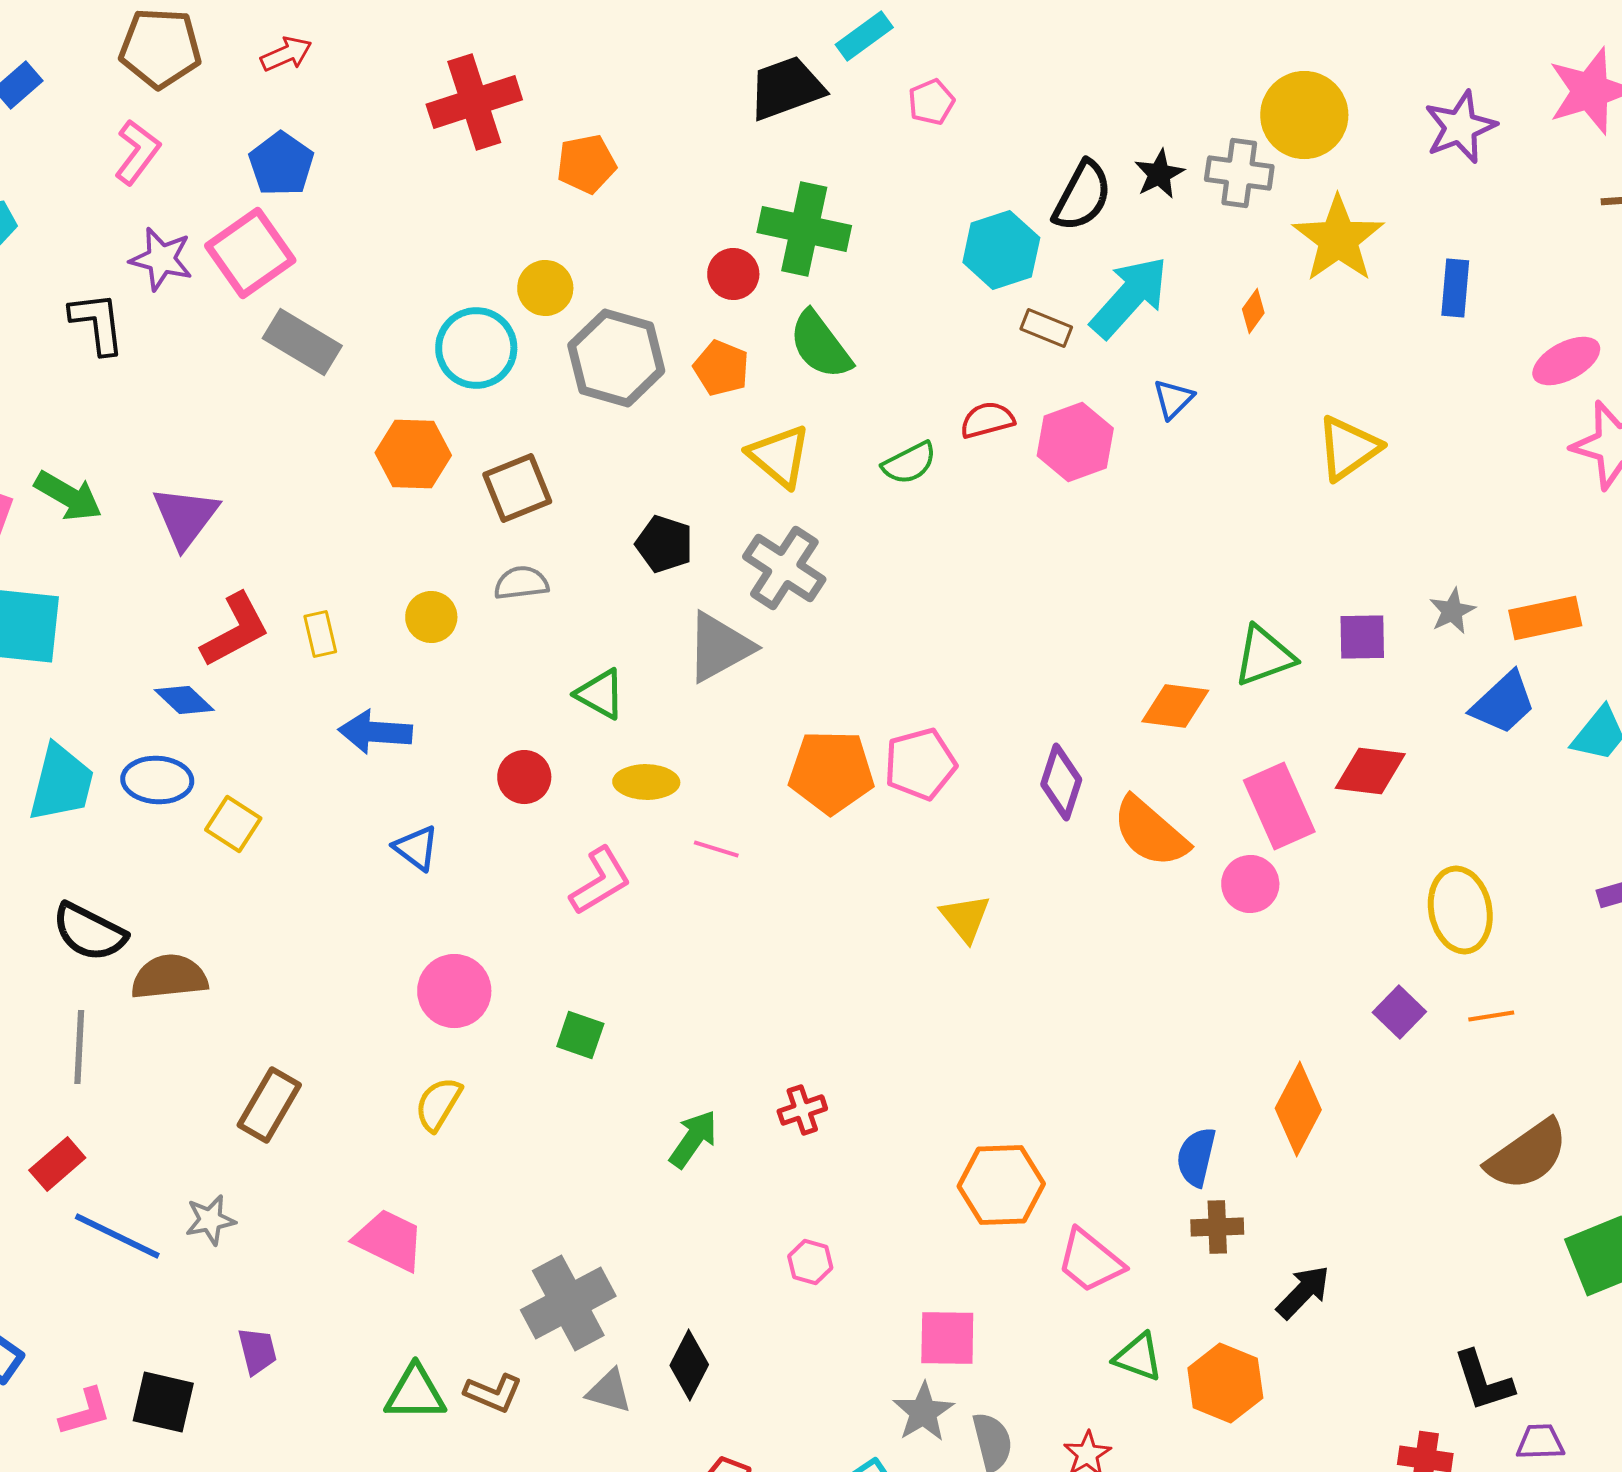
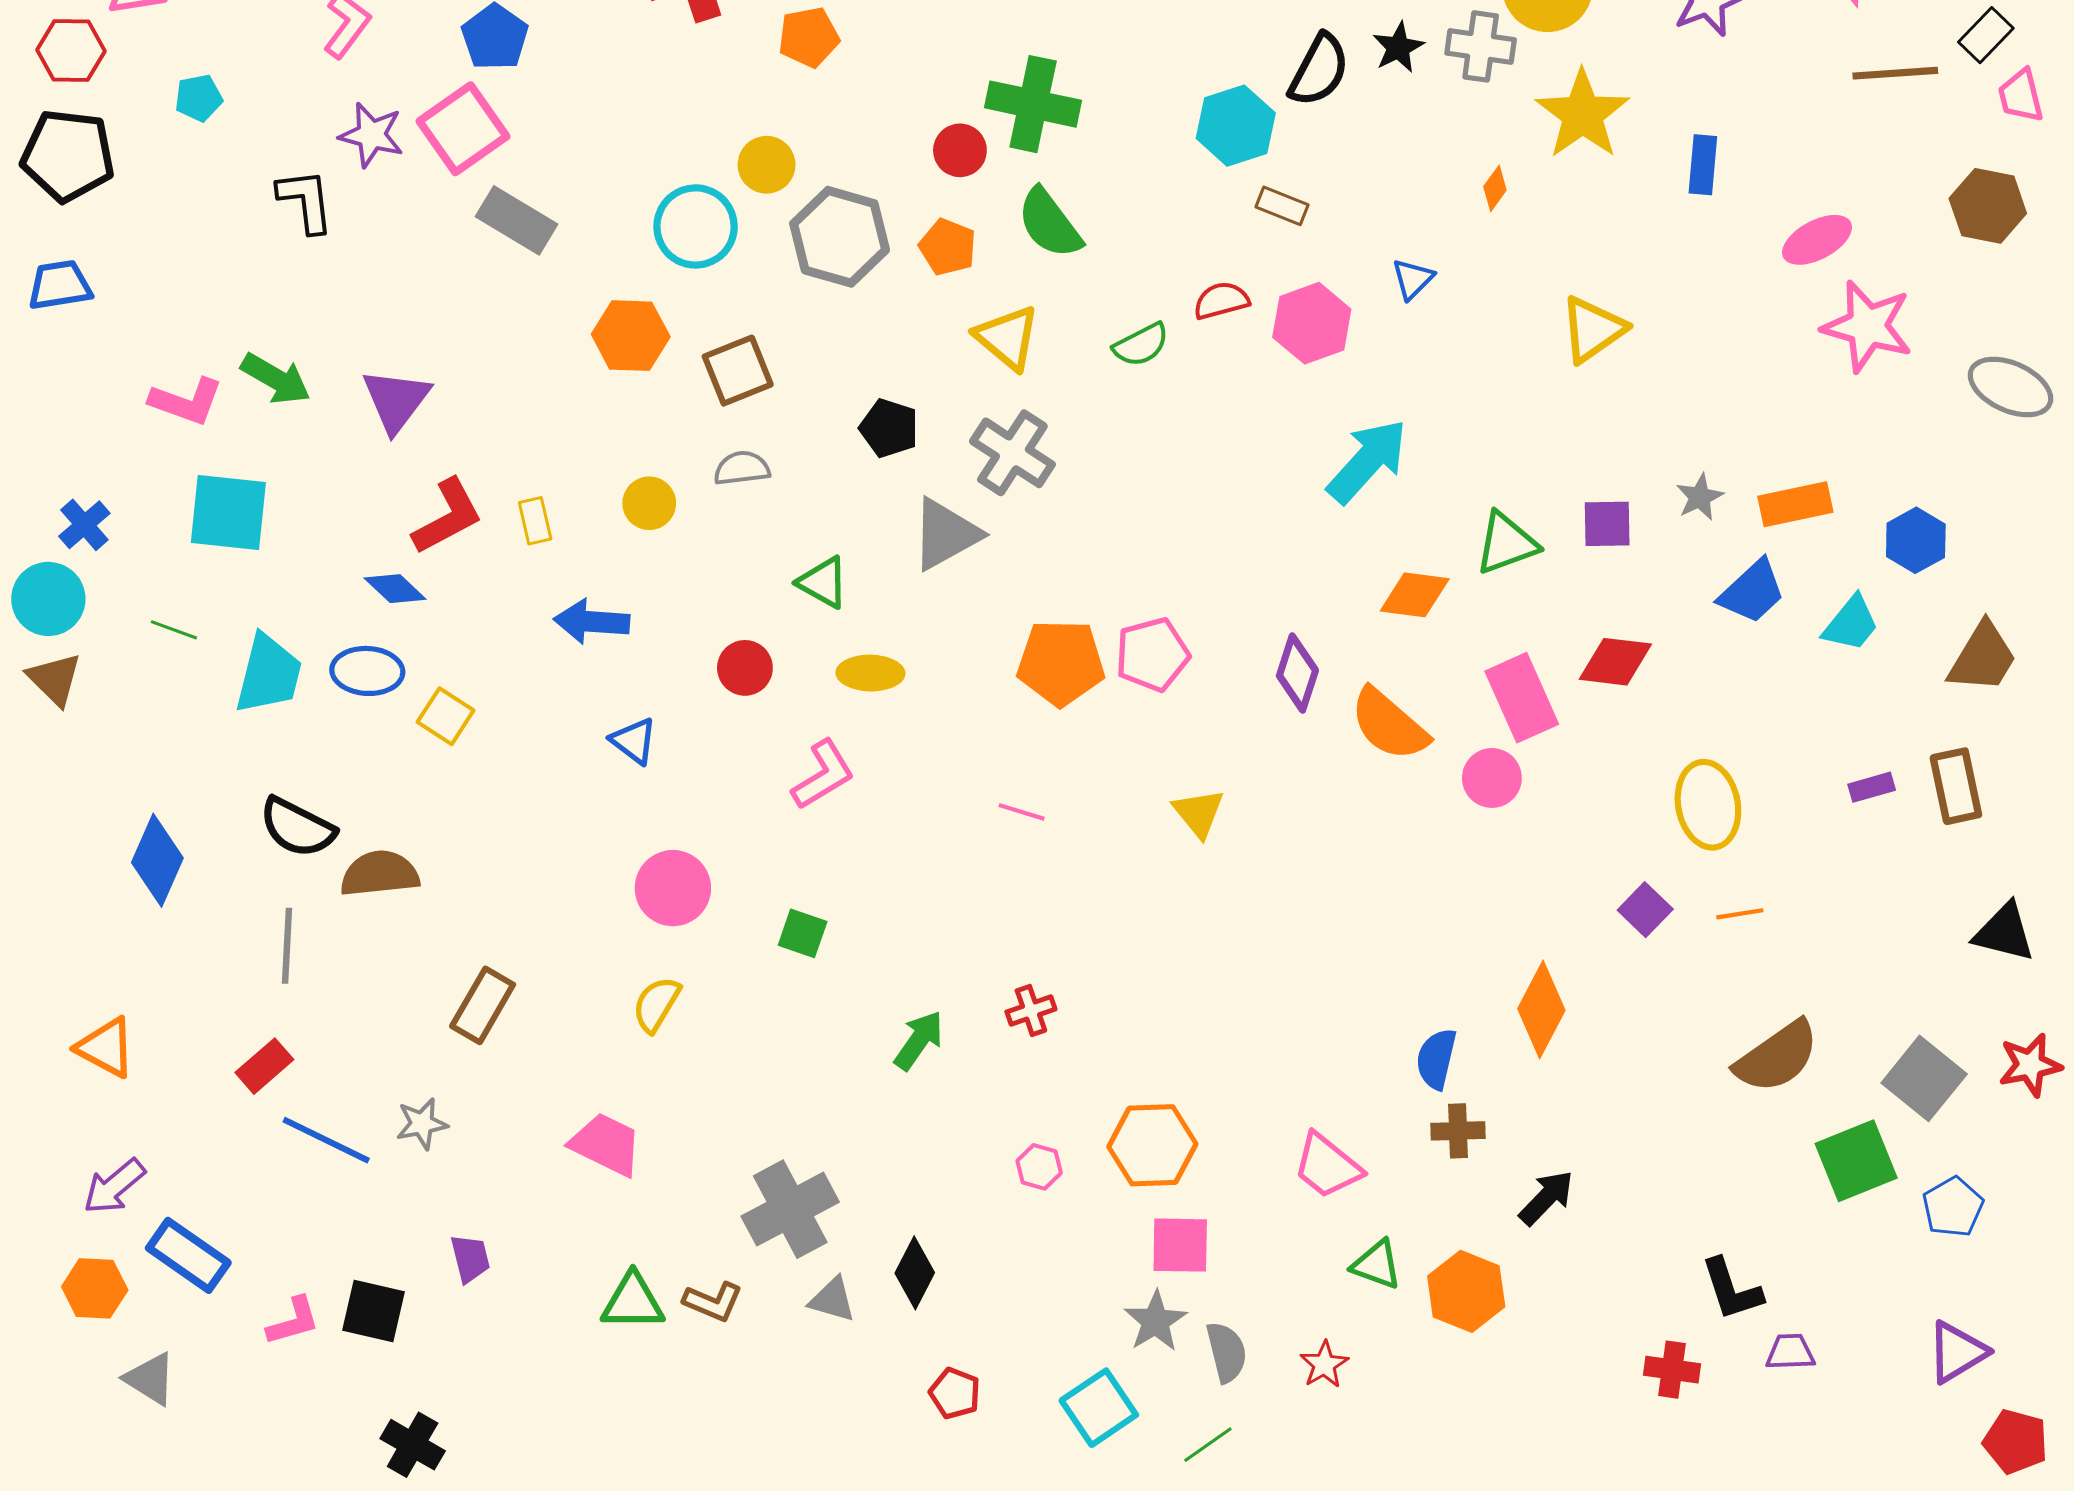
cyan arrow: (1129, 297) -> (1367, 461), moved
pink line: (716, 849) -> (1022, 812), moved
orange hexagon: (1001, 1185) -> (1152, 1145), moved

